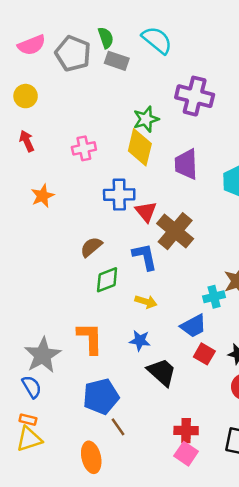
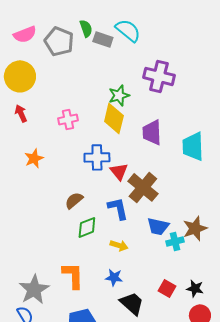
gray rectangle: (117, 61) -> (103, 39), moved
yellow circle: (26, 96) -> (20, 76), size x1.6
blue trapezoid: (193, 326) -> (158, 226), moved, turned 40

